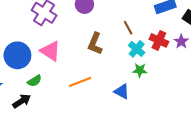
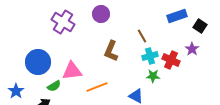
red cross: (159, 40) -> (171, 60), moved
cyan cross: (137, 49) -> (150, 56), turned 35
pink triangle: (50, 51) -> (72, 71), moved, turned -40

